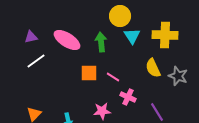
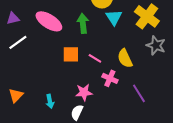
yellow cross: (165, 35) -> (147, 16), turned 35
yellow semicircle: (153, 68) -> (125, 58), moved
gray star: (178, 76) -> (156, 45), moved

